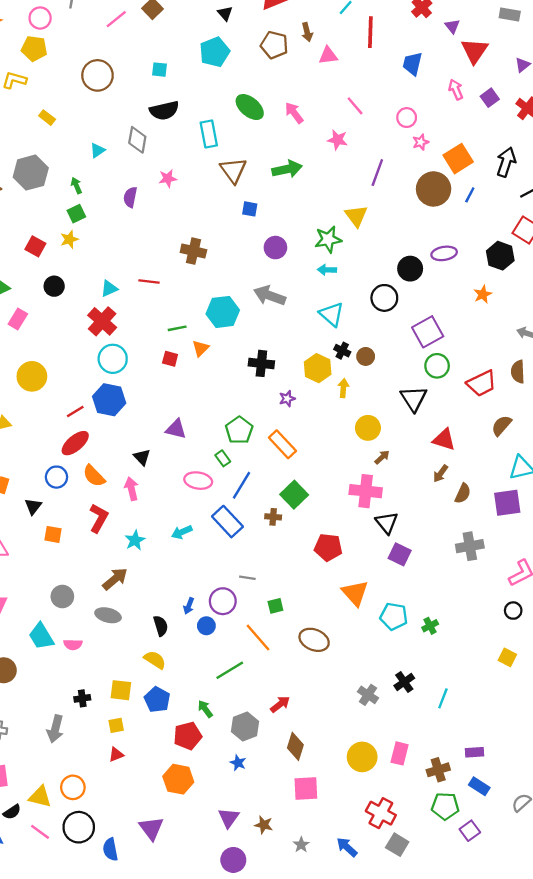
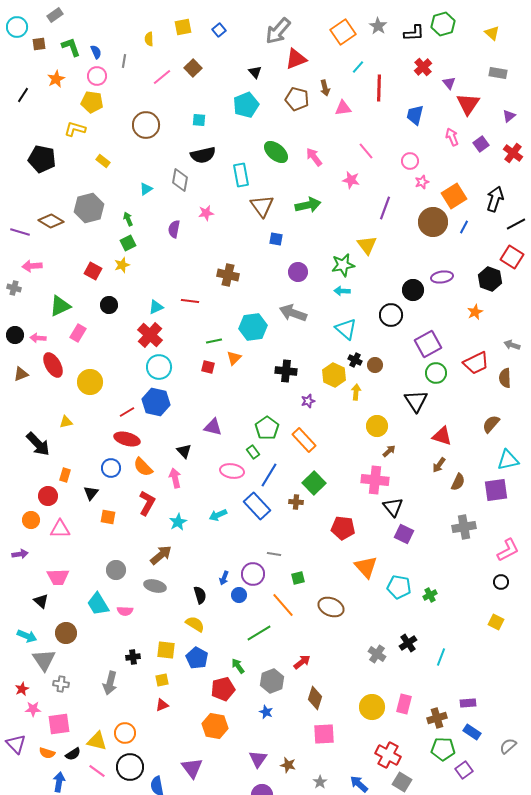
red trapezoid: (482, 383) -> (476, 363), moved
red ellipse: (75, 443) -> (127, 439), turned 55

